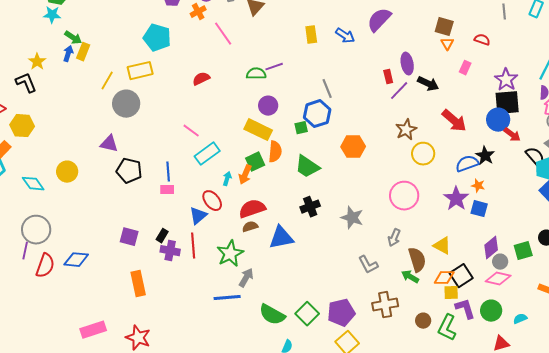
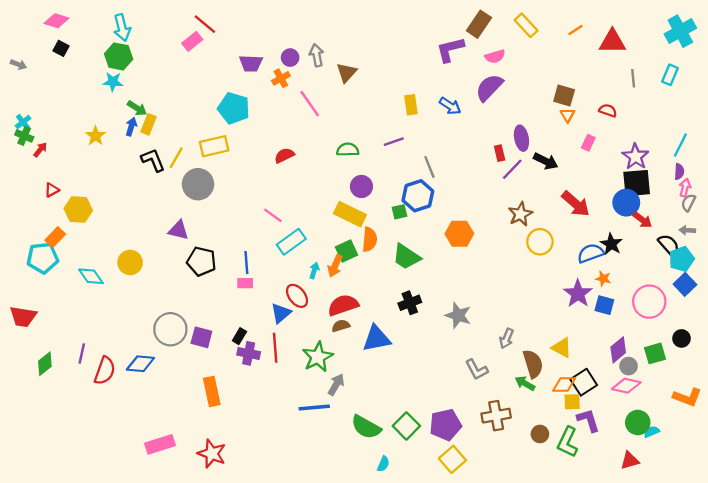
purple line: (274, 67) -> (394, 142), moved
black L-shape: (26, 83) -> (153, 160), moved
pink circle: (404, 196) -> (649, 302), moved
gray circle: (36, 230) -> (170, 329), moved
green circle: (491, 311) -> (638, 422), moved

